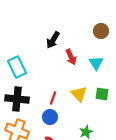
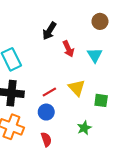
green square: (102, 94) -> (101, 100), moved
red line: (53, 98) -> (49, 92), turned 40

